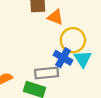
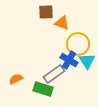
gray rectangle: (47, 73) -> (54, 74), turned -30

